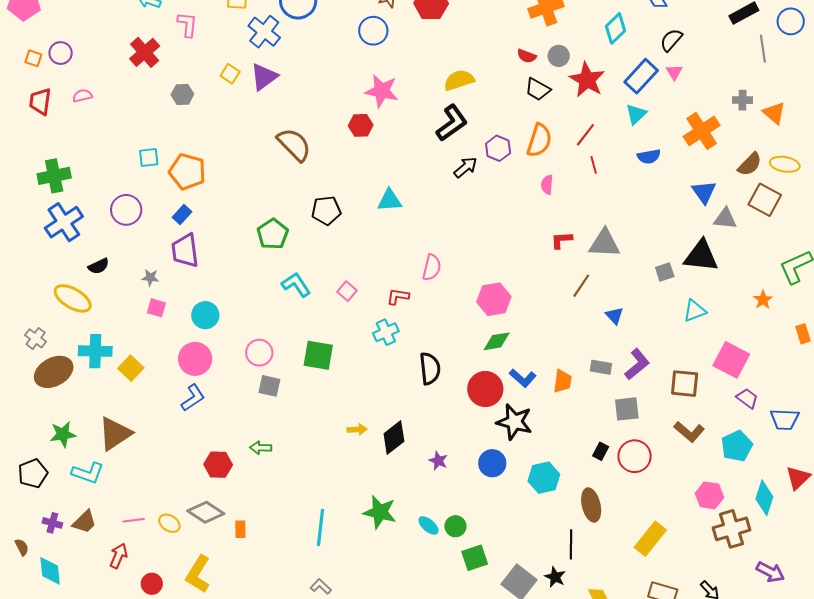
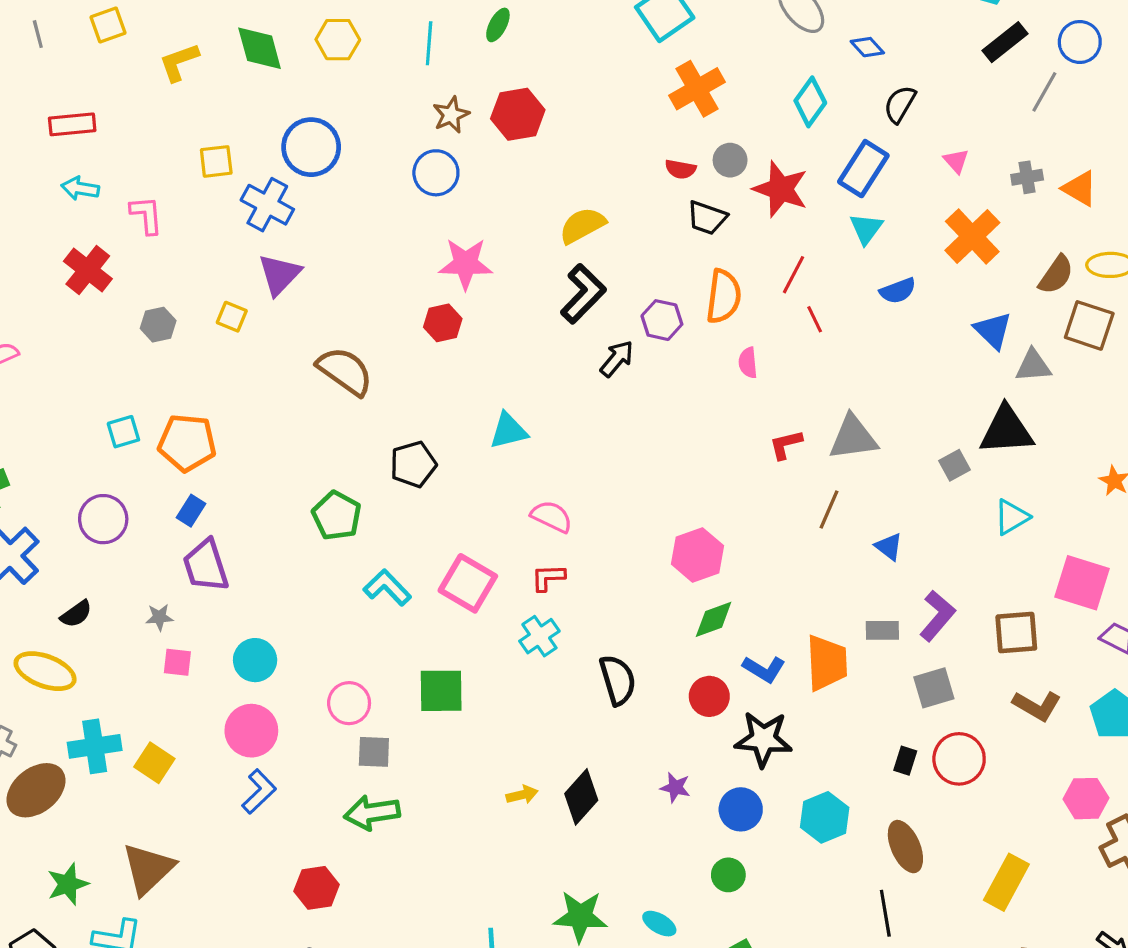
gray line: (763, 49) -> (1044, 92), turned 48
pink triangle: (674, 72) -> (956, 161), moved
yellow square: (230, 74) -> (232, 317), moved
pink semicircle: (432, 267) -> (552, 517), moved, turned -68
pink square: (347, 291) -> (468, 583), size x1.8
orange trapezoid: (563, 381) -> (827, 663), size x1.5
red circle: (485, 389) -> (709, 696), size x0.7
green arrow: (261, 448) -> (372, 813), moved, size x1.6
purple star: (438, 461) -> (675, 787), moved
green circle: (455, 526) -> (728, 875), moved

